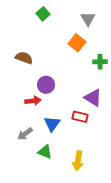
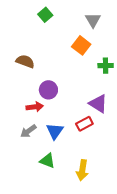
red rectangle: (80, 117) -> (84, 124), turned -42
gray arrow: (25, 134) -> (28, 131), moved

